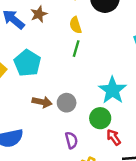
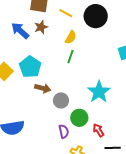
yellow semicircle: (76, 25) -> (71, 37), turned -136
brown arrow: (42, 102) -> (43, 88), moved
green circle: (100, 118) -> (79, 118), moved

